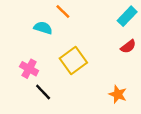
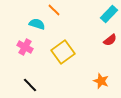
pink cross: (29, 69) -> (25, 47), moved
black line: (43, 92) -> (30, 85), moved

